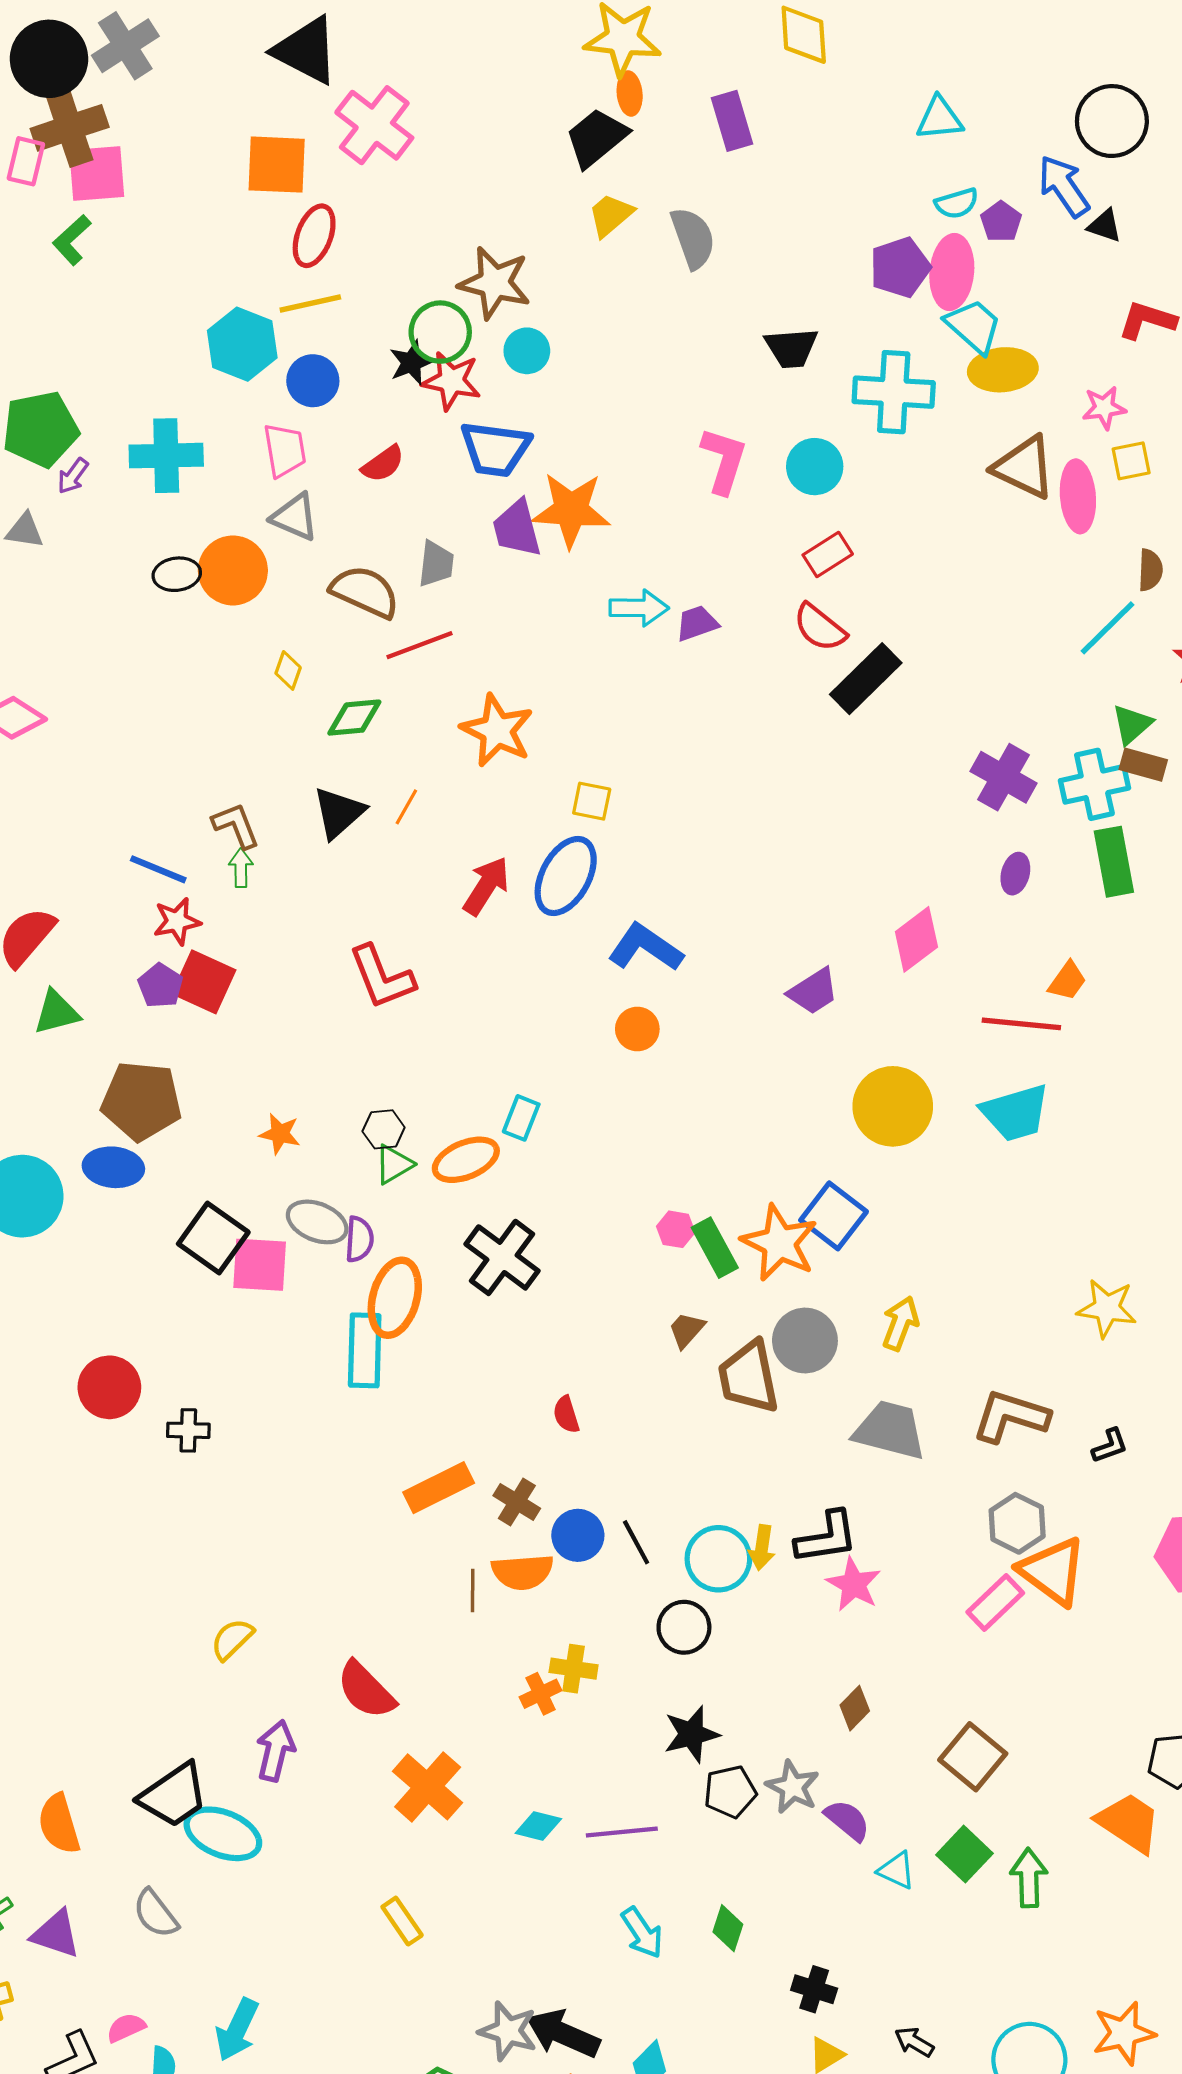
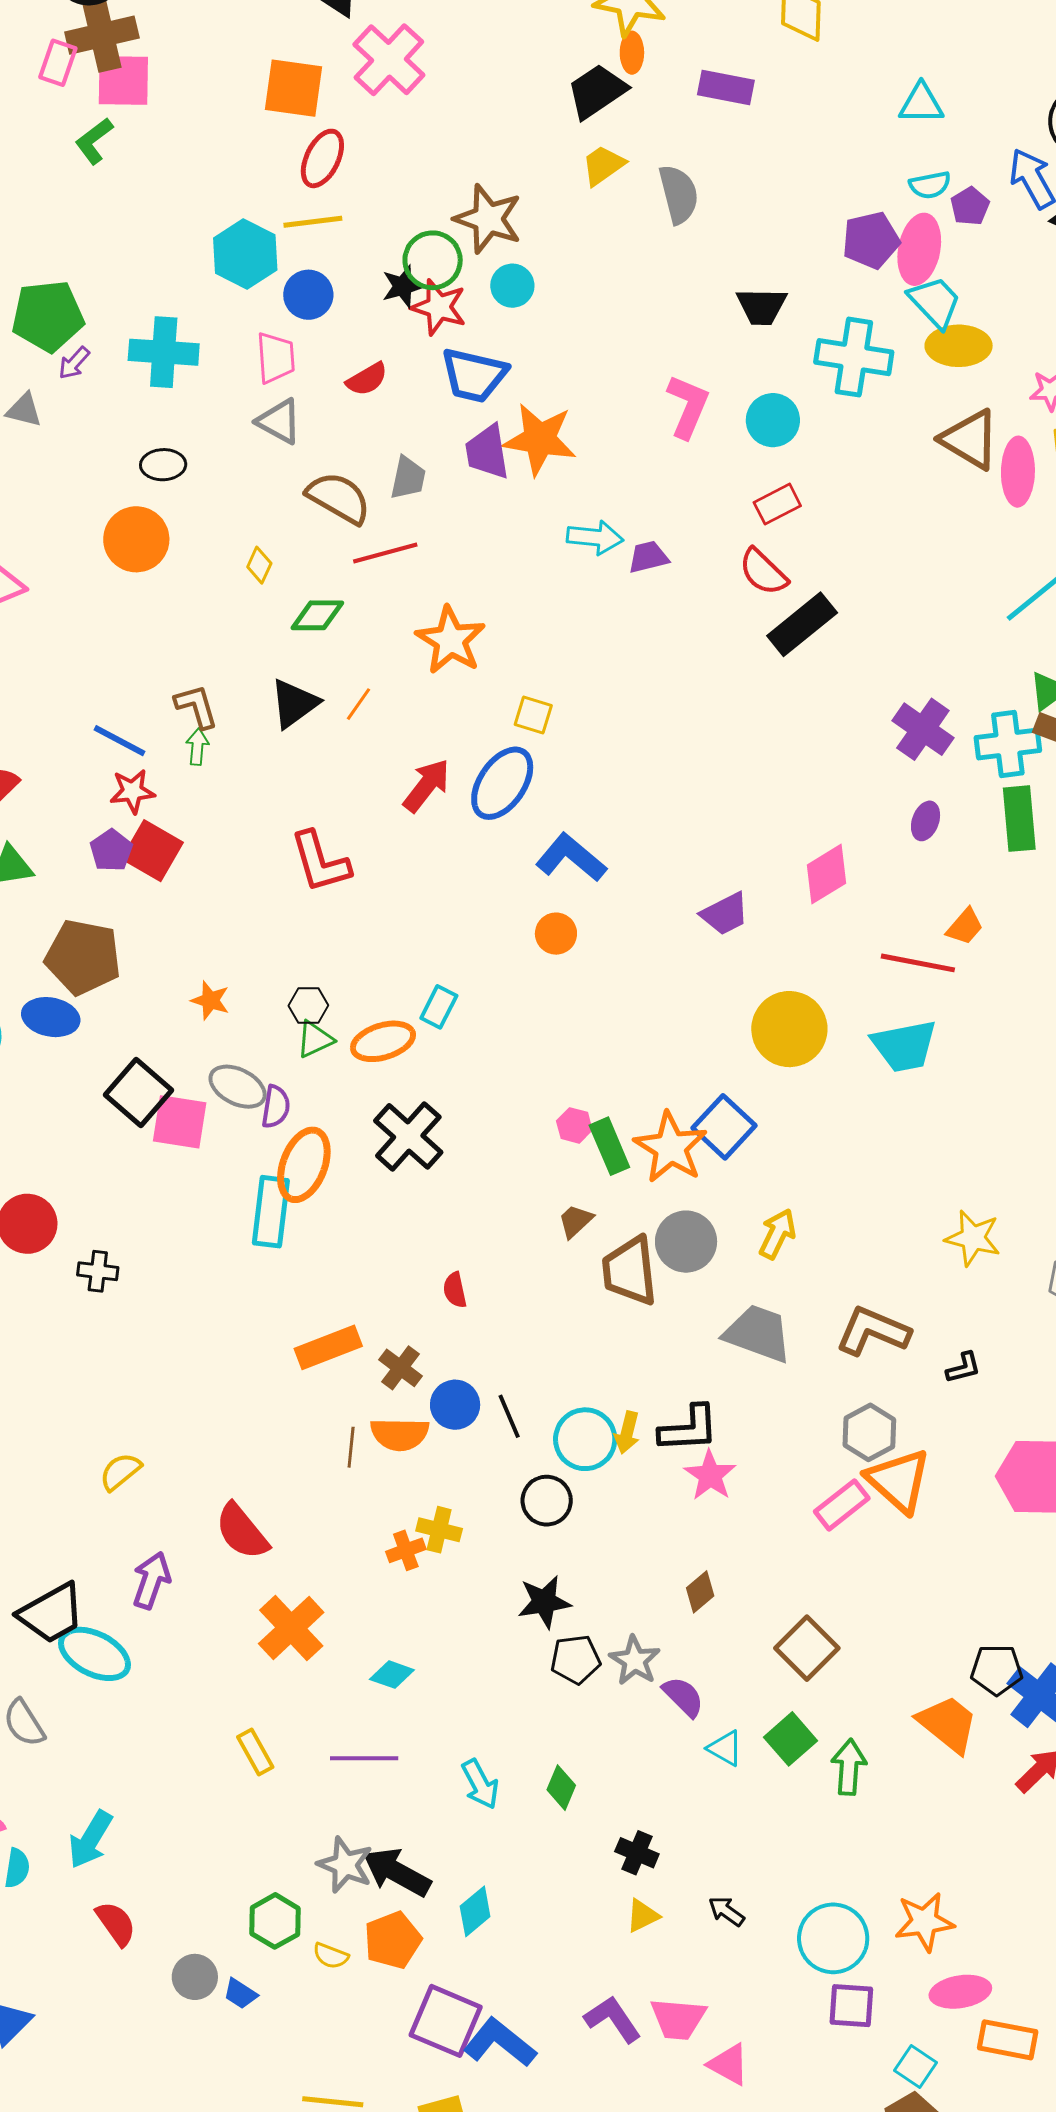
purple rectangle: (732, 121) -> (726, 88), turned -68
orange circle: (233, 570) -> (136, 539), moved
purple line: (622, 1832) -> (364, 1758), moved

